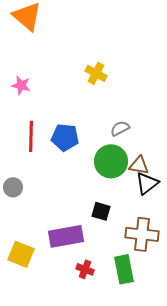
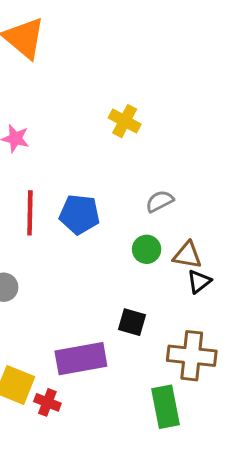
green circle: (111, 161) -> (147, 249), size x0.6
black triangle: (147, 183) -> (199, 281), size x0.7
red cross: (85, 269) -> (47, 402), moved

